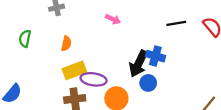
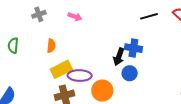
pink arrow: (113, 19) -> (75, 17), moved
black arrow: (138, 64) -> (119, 57), size x0.7

